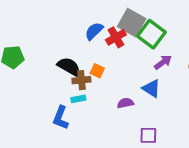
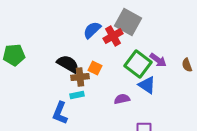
green square: (151, 34) -> (138, 64), moved
purple arrow: (163, 62) -> (158, 60), turned 72

